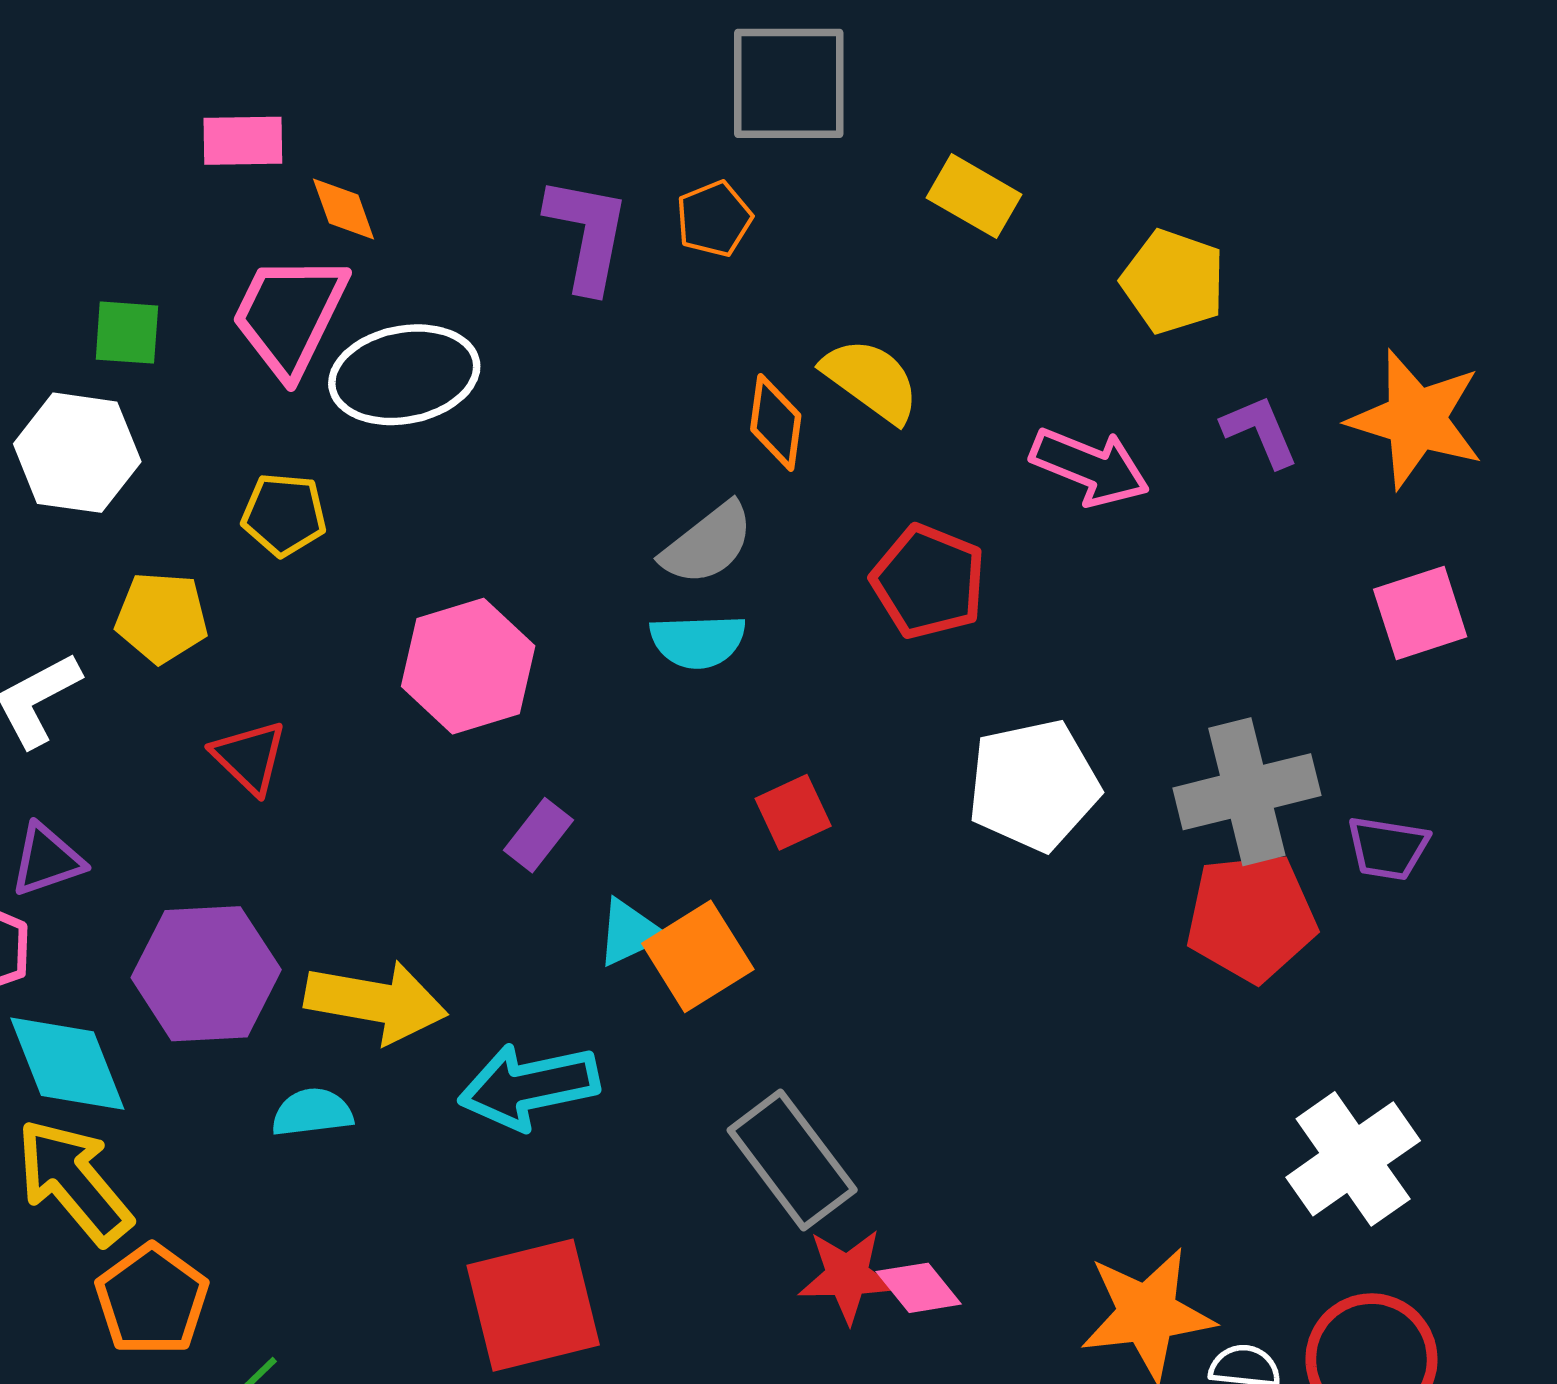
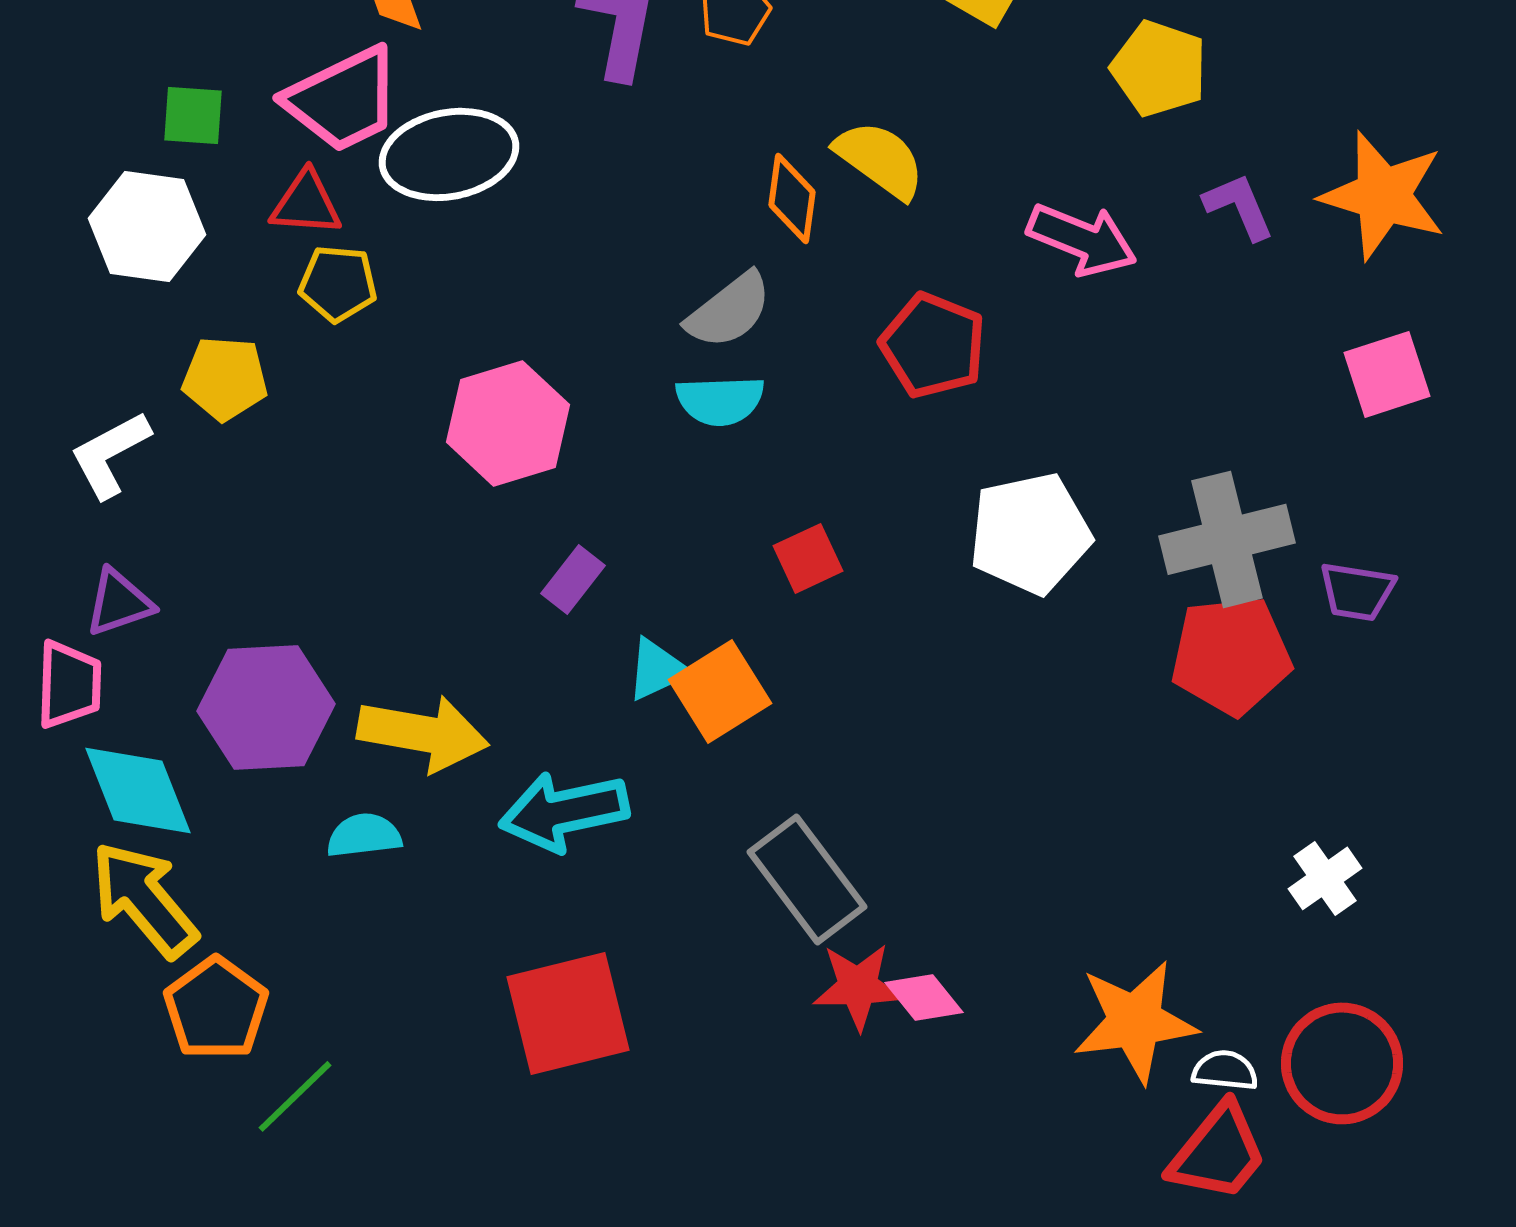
pink trapezoid: (289, 315) -> (343, 99), turned -142
red triangle: (249, 757) -> (306, 203), moved, turned -40
white cross: (1353, 1159) -> (1325, 878), size x0.6

